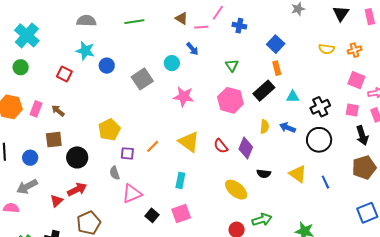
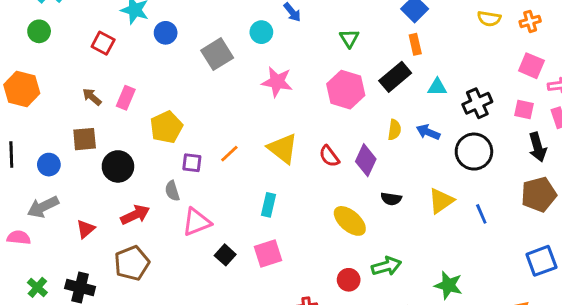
pink rectangle: (36, 109) -> (126, 98), moved
yellow triangle: (298, 174) -> (441, 201), turned 48
red arrow: (77, 190) -> (135, 215), moved

